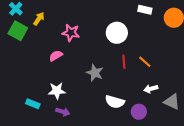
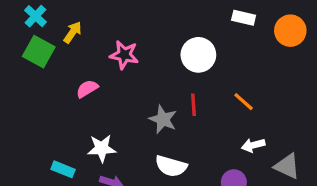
pink semicircle: (56, 56) -> (87, 89), moved
red line: (124, 62) -> (194, 105), moved
white semicircle: (115, 102) -> (171, 166), moved

